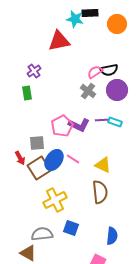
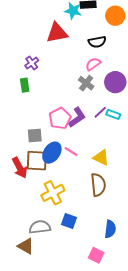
black semicircle: (109, 70) -> (97, 42), moved
purple line: (102, 120) -> (100, 112), turned -40
purple L-shape: (79, 125) -> (77, 117), turned -60
red arrow: (20, 158) -> (20, 168), moved, size x1.5
brown square: (39, 168) -> (37, 161), turned 35

